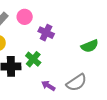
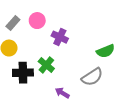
gray semicircle: (76, 83) -> (92, 77), moved

